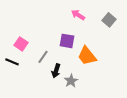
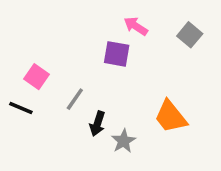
purple square: (67, 41) -> (117, 54), moved
orange trapezoid: (87, 56) -> (171, 117), moved

